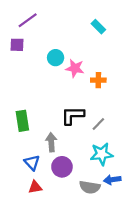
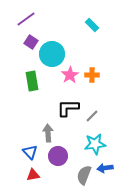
purple square: (17, 45) -> (31, 42), moved, turned 32
cyan circle: (56, 58) -> (52, 54), size x1.6
pink star: (75, 68) -> (70, 75), moved, turned 30
green rectangle: (22, 121) -> (32, 81), moved
gray semicircle: (90, 187) -> (84, 175), turned 102

